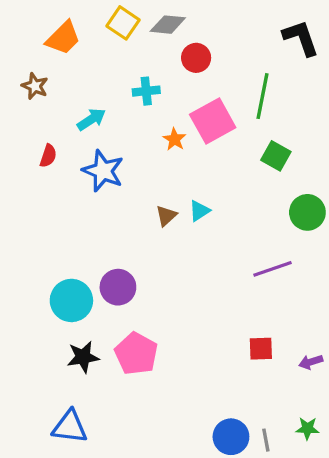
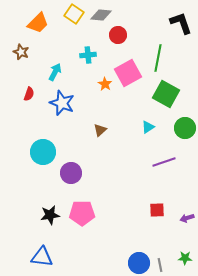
cyan arrow: (91, 119) -> (55, 72), turned -30
green square: (276, 156) -> (166, 94), size x1.5
cyan triangle: (199, 211) -> (148, 127), moved
cyan circle: (71, 300) -> (43, 152), moved
pink pentagon: (136, 354) -> (82, 213), turned -30

